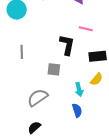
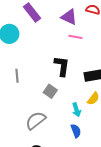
pink line: (86, 29) -> (75, 37), moved
gray square: (54, 69) -> (50, 91), turned 32

